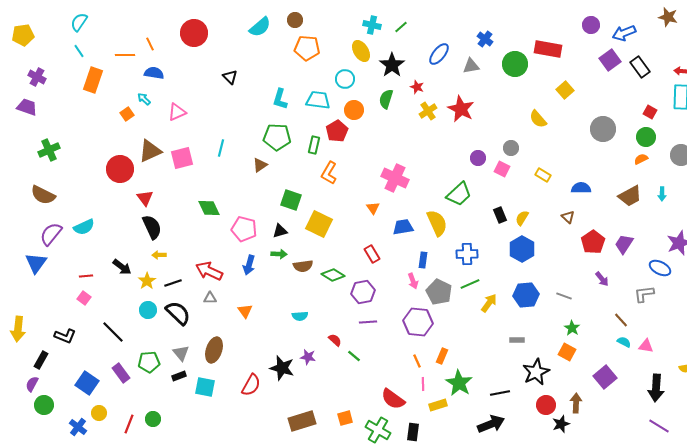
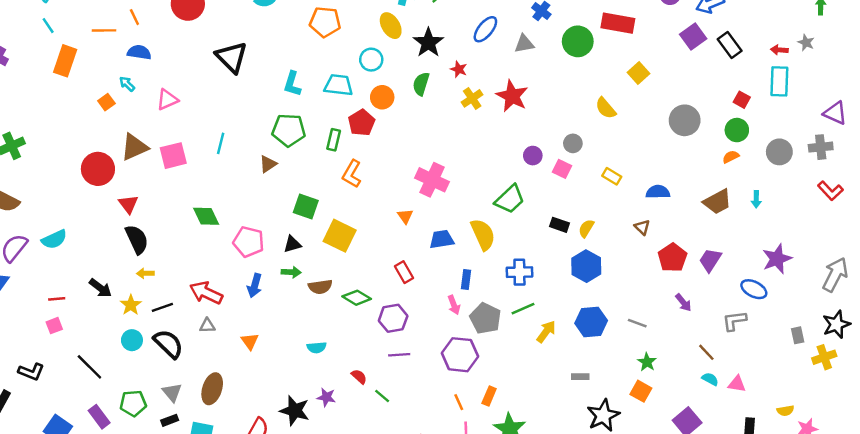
black triangle: (230, 77) -> (232, 57), size x1.8
black rectangle: (500, 215) -> (560, 225), turned -49
pink square: (84, 298) -> (54, 326), turned 32

